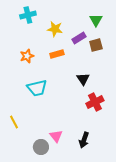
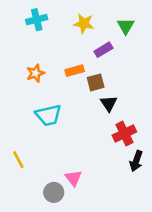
yellow star: (55, 29) -> (84, 24), moved
brown square: (96, 45) -> (96, 82), moved
black arrow: (84, 140) -> (136, 161), moved

